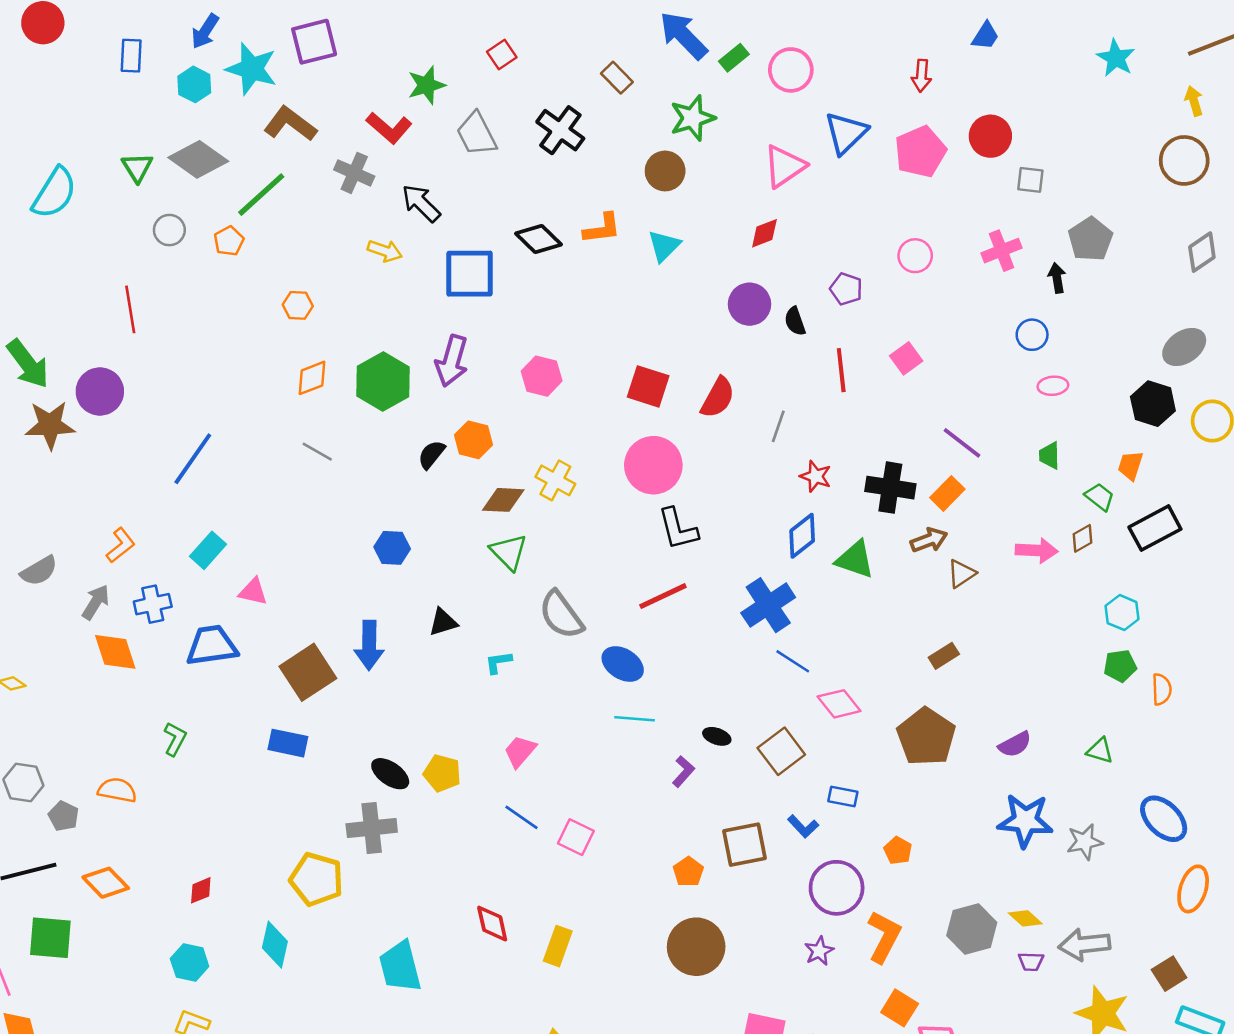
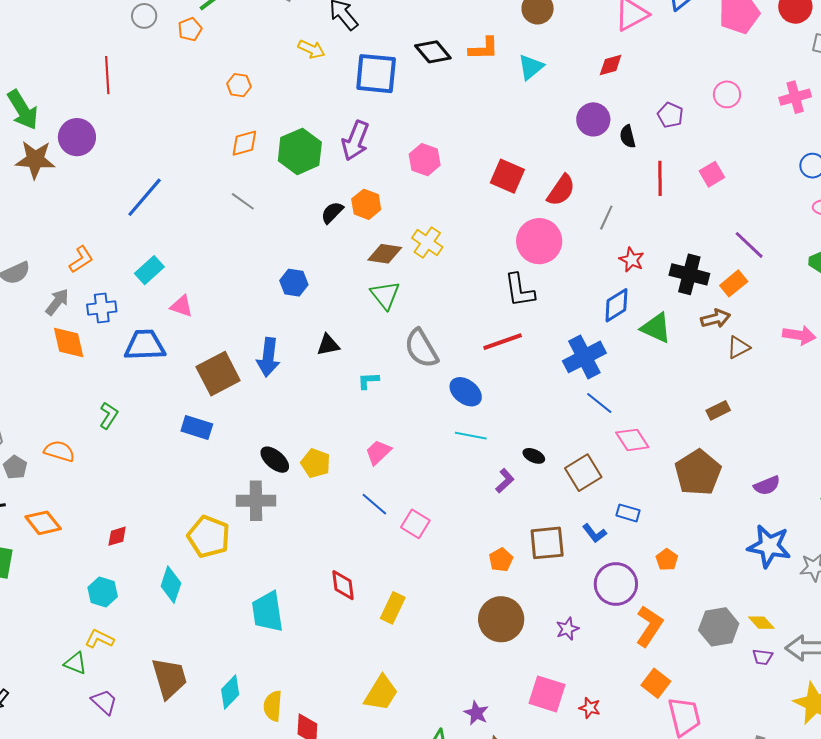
pink circle: (653, 465) -> (539, 241), moved
purple star: (819, 951) -> (567, 629), moved

